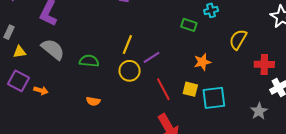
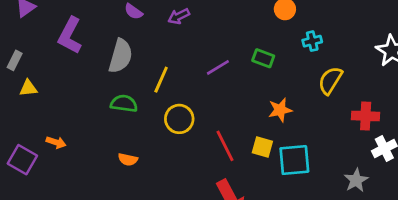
cyan cross: (211, 10) -> (312, 41), moved
yellow line: (127, 45) -> (161, 80), moved
gray semicircle: (53, 49) -> (121, 56), moved, turned 65
purple line: (152, 57) -> (218, 67), moved
purple square: (18, 81) -> (22, 160), moved

